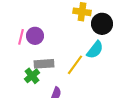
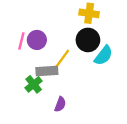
black circle: (102, 24) -> (88, 40), moved
yellow line: (75, 65) -> (61, 60), moved

